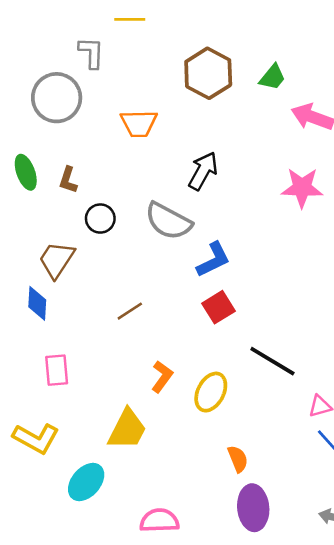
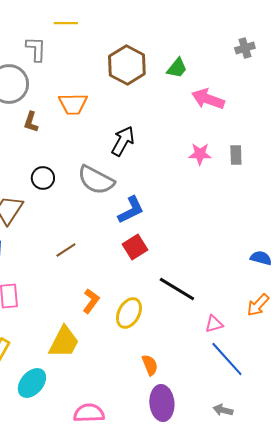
brown L-shape: (68, 180) -> (31, 122), moved
pink star: (302, 188) -> (200, 154), size x0.7

